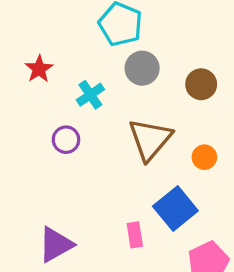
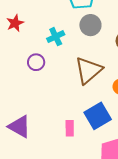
red star: (39, 69) -> (15, 23), moved
purple triangle: (56, 245) -> (19, 127), turned 50

